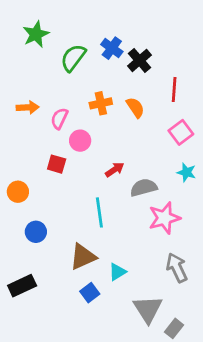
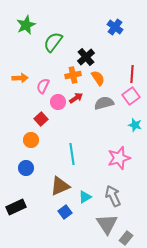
blue cross: (112, 48) -> (115, 27), moved
black cross: (139, 60) -> (86, 57), moved
red line: (174, 89) -> (132, 74), moved
red square: (57, 164) -> (41, 119), turned 32
red arrow: (115, 170) -> (76, 98), moved
gray semicircle: (144, 188) -> (104, 103), moved
orange circle: (18, 192) -> (31, 140), moved
gray arrow: (177, 268) -> (113, 196), moved

